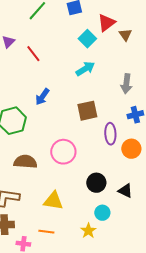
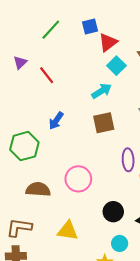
red triangle: (106, 23) -> (108, 42), moved
cyan square: (87, 39) -> (116, 66), moved
brown square: (87, 111) -> (104, 123), moved

